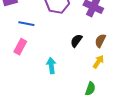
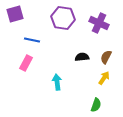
black semicircle: (76, 41) -> (82, 57), turned 48

